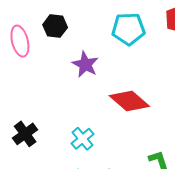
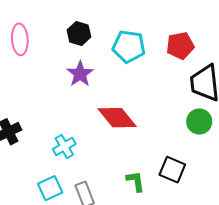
black hexagon: (55, 26) -> (79, 33), moved

